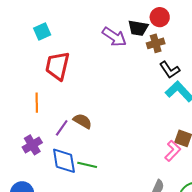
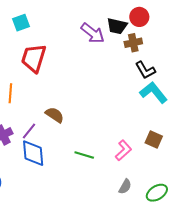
purple line: (62, 128) -> (29, 131), moved
pink L-shape: (173, 151) -> (123, 150), moved
green line: (87, 165) -> (84, 155), moved

